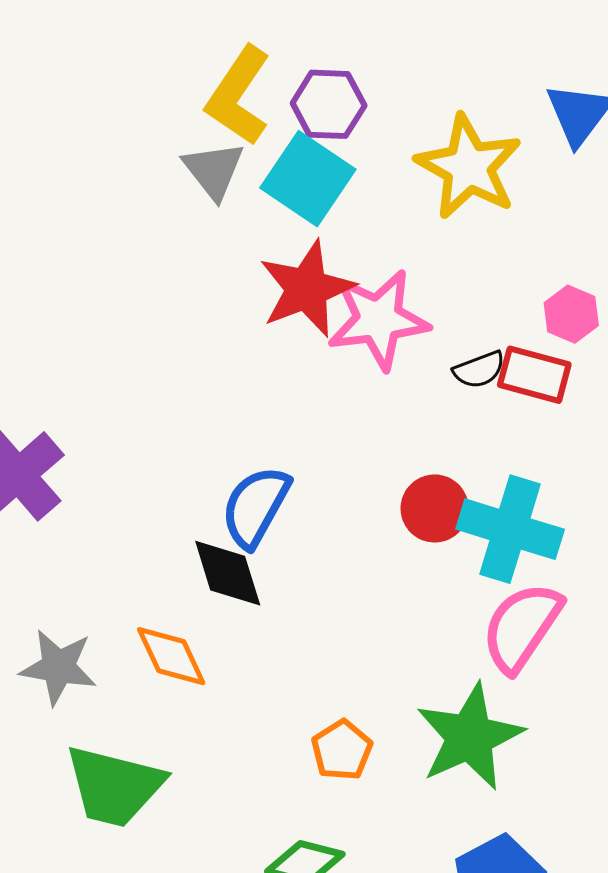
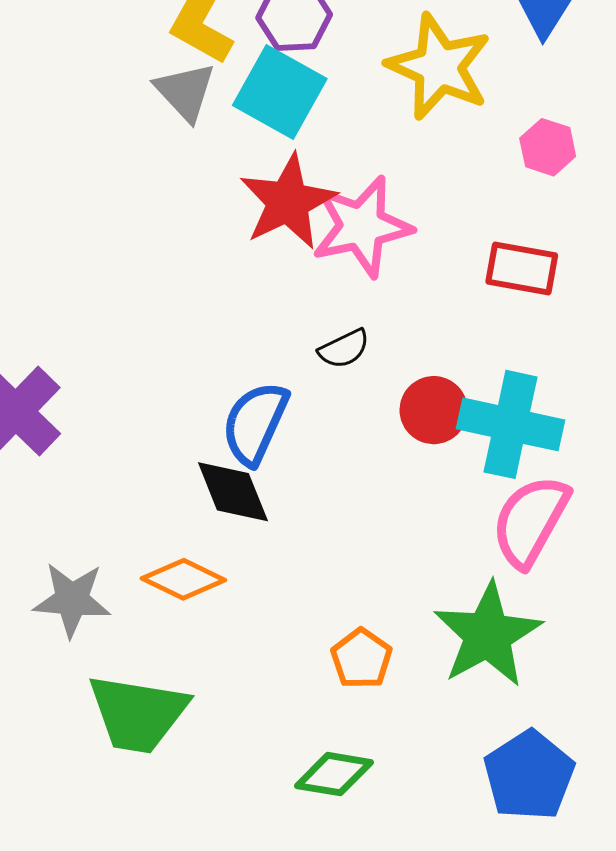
pink hexagon: (571, 314) -> (548, 147), moved
black semicircle: (479, 370) -> (344, 349), moved
orange diamond: (171, 656) -> (183, 579), turned -34

